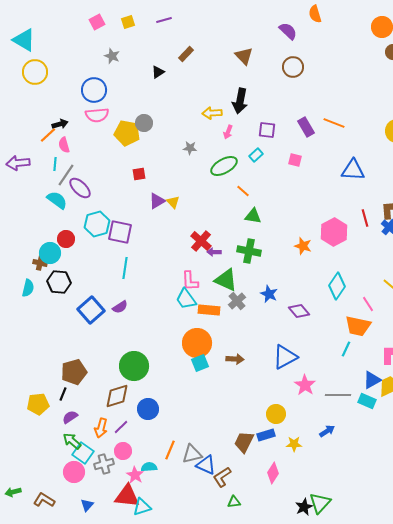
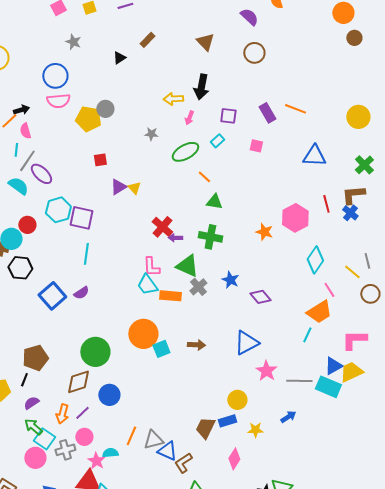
cyan diamond: (337, 286) -> (315, 260), moved
orange trapezoid: (358, 326) -> (319, 312), turned -44
orange circle: (197, 343) -> (143, 334), moved
cyan rectangle: (367, 401) -> (328, 387), size x1.4

